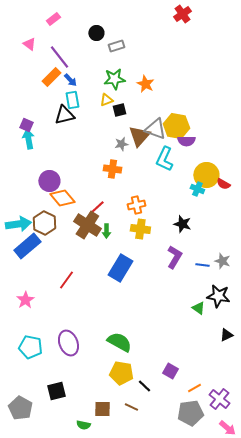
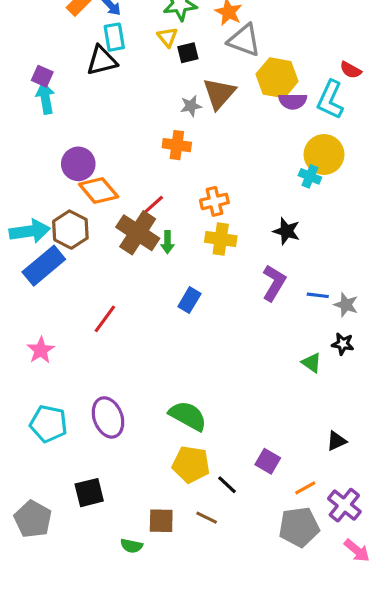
yellow triangle: (106, 100) -> (167, 37), turned -48
gray triangle: (155, 129) -> (244, 40), moved
cyan L-shape: (164, 159) -> (330, 100), moved
red semicircle: (223, 184) -> (351, 70), moved
gray star: (222, 261) -> (346, 305), moved
blue rectangle: (120, 268) -> (189, 300), size x0.6
black star: (218, 296) -> (343, 344), size x0.6
black triangle: (226, 335) -> (337, 441), moved

